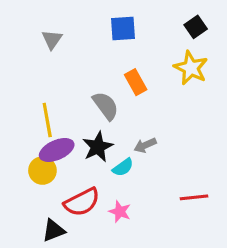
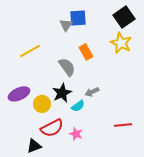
black square: (196, 27) -> (124, 17), size x1.5
gray triangle: (52, 39) -> (66, 25), moved
yellow line: (47, 120) -> (30, 51), moved, turned 70
purple ellipse: (57, 150) -> (19, 94), moved
yellow circle: (42, 171) -> (42, 104), moved

